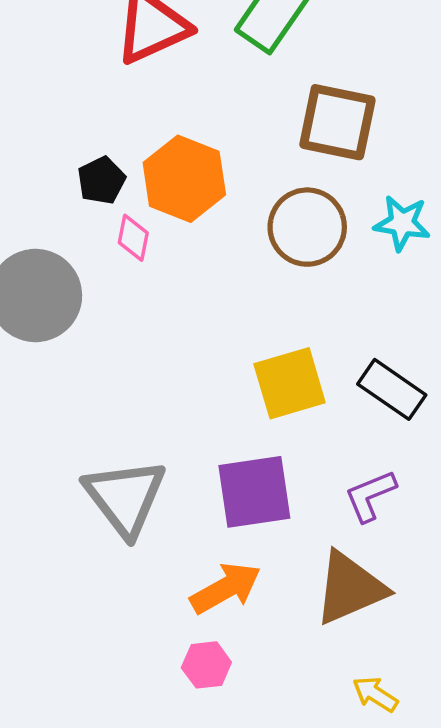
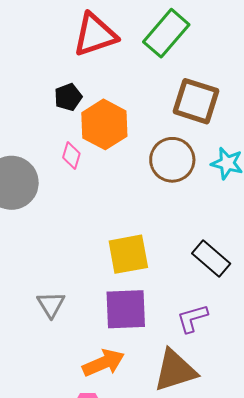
black pentagon: (101, 180) -> (68, 97), moved
yellow square: (290, 383) -> (128, 254), moved
gray triangle: (125, 497) -> (51, 304), size x0.6

